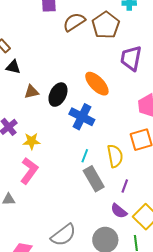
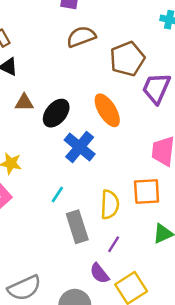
brown semicircle: (74, 22) -> (81, 37), moved
brown pentagon: (106, 25) -> (127, 59), moved
cyan line: (85, 156) -> (57, 194), moved

